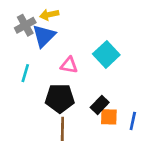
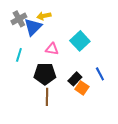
yellow arrow: (49, 15) -> (44, 16), moved
orange square: (109, 117) -> (82, 88), turned 32
blue line: (133, 121) -> (100, 74), moved, turned -40

